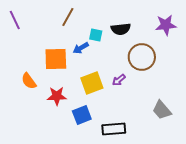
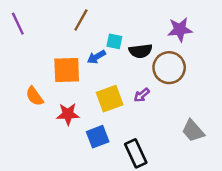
purple star: (166, 25) -> (180, 30), moved
black semicircle: (121, 29) -> (141, 51), moved
black rectangle: (114, 129) -> (136, 153), turned 70

